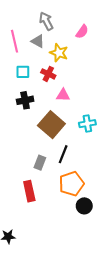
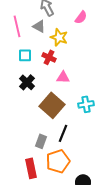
black cross: (25, 100) -> (27, 82), turned -35
orange pentagon: (72, 184) -> (58, 161), moved

